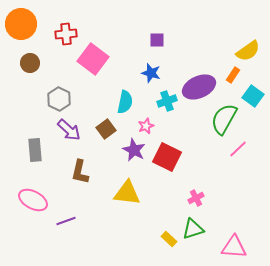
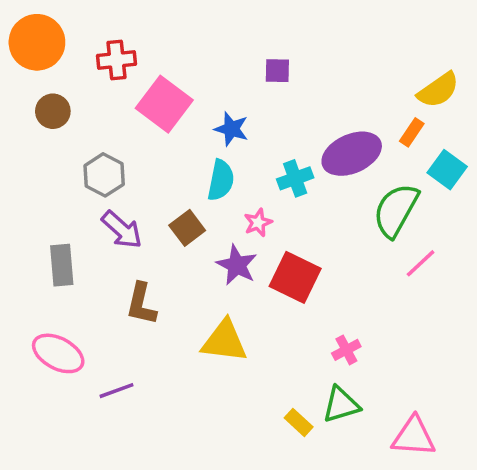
blue star: (151, 73) -> (231, 129), moved

